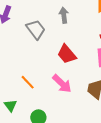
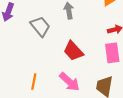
orange line: (28, 82) -> (34, 82), turned 56

